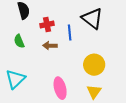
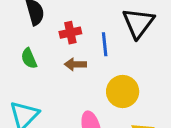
black triangle: (92, 18) -> (138, 23), turned 30
yellow circle: (94, 65) -> (123, 91), moved

